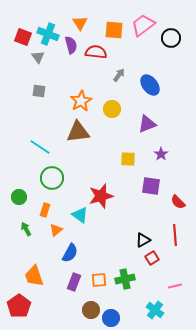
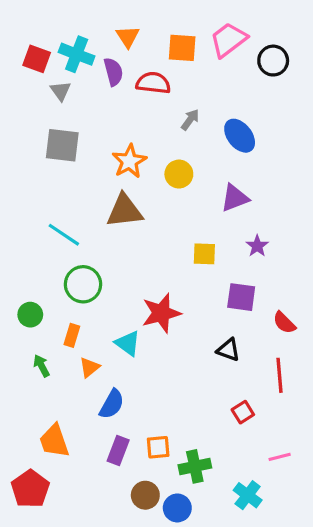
gray square: (39, 91) -> (62, 145), size x1.6
black triangle: (143, 240) -> (228, 350), moved, turned 49
green cross: (125, 279) -> (195, 466), moved

